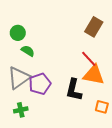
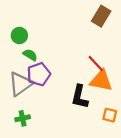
brown rectangle: (94, 27) -> (101, 16), moved
purple pentagon: (40, 84) -> (39, 74), moved

